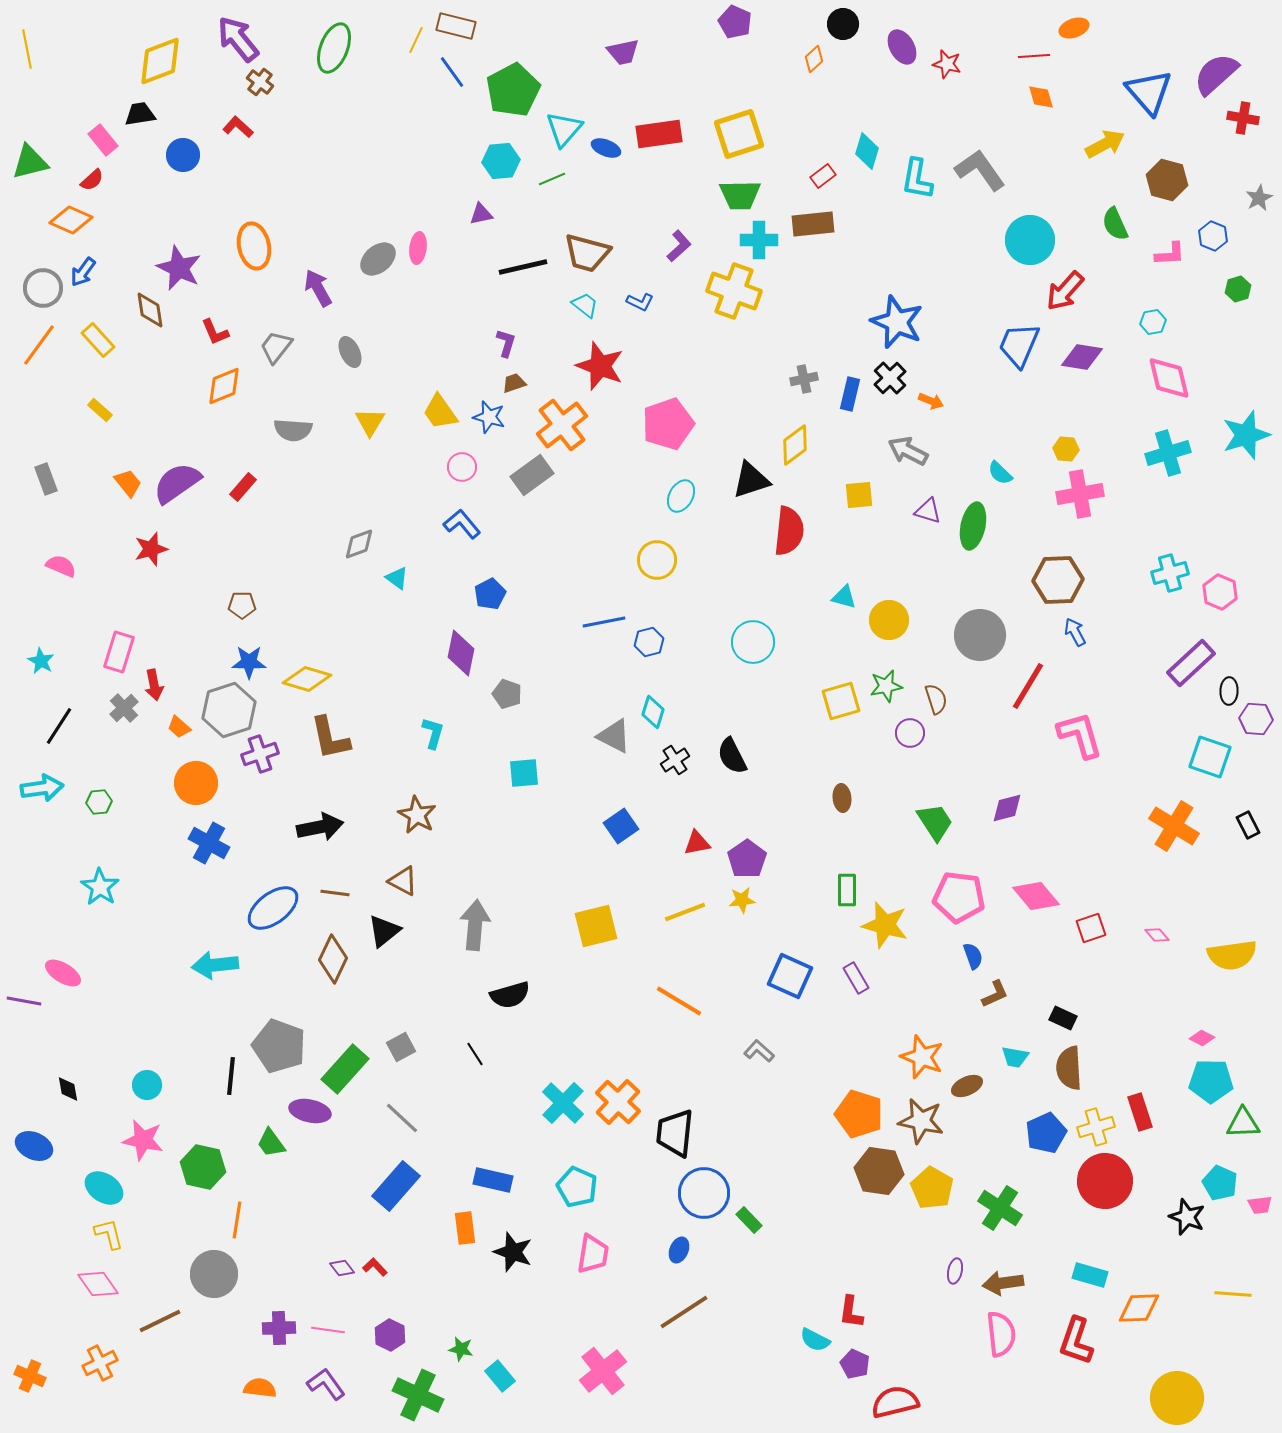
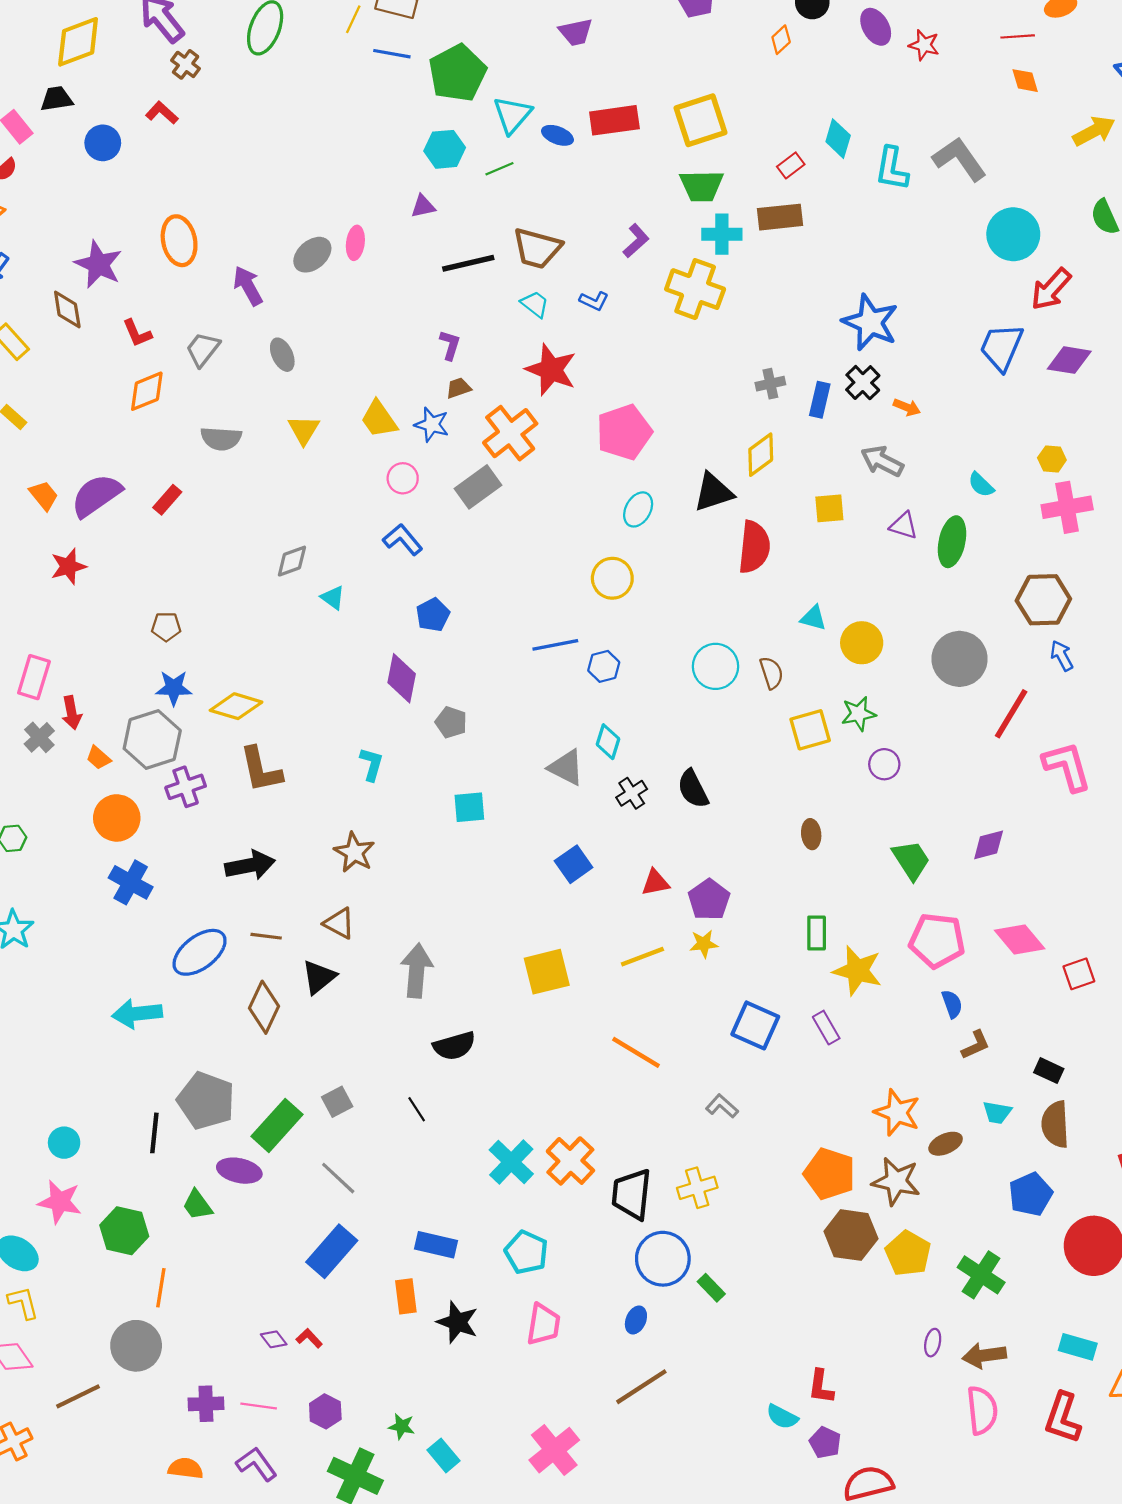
blue line: (452, 72) -> (392, 54), turned -44
brown semicircle: (936, 699) -> (771, 673), moved
yellow cross: (1096, 1127) -> (697, 1188), moved

